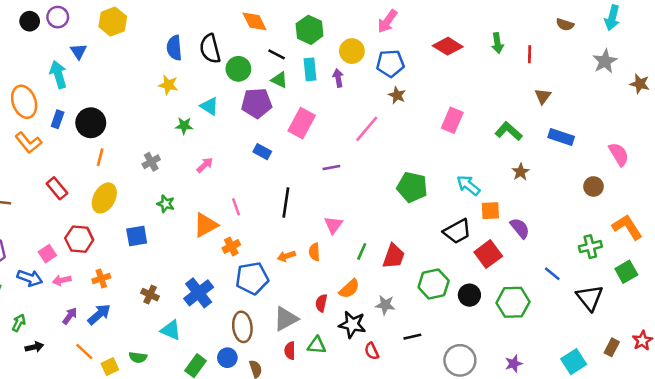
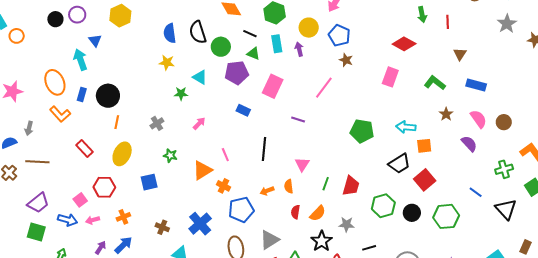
red diamond: (448, 46) -> (404, 44), moved
blue pentagon: (390, 63) -> (339, 35), turned 30
pink semicircle: (619, 154) -> (478, 119), moved
purple line: (331, 168) -> (298, 119), turned 32
cyan arrow: (468, 185) -> (406, 127), turned -30
purple semicircle: (520, 228) -> (469, 144), moved
orange cross: (231, 246) -> (224, 186), turned -32
red semicircle: (321, 303) -> (296, 212), moved
black star: (352, 324) -> (322, 241), turned 30

